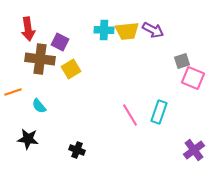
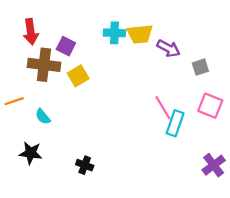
purple arrow: (153, 30) -> (168, 48), moved
pink square: (193, 78) -> (210, 106), moved
pink line: (130, 115) -> (163, 108), moved

